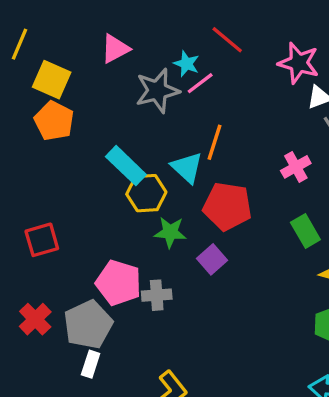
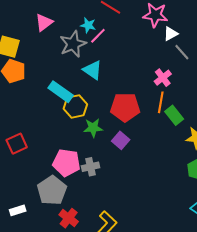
orange line: (215, 142) -> (161, 102), moved
cyan triangle: (187, 168) -> (93, 70), moved
red cross: (35, 319) -> (69, 218), moved
white rectangle: (91, 364) -> (18, 210), moved, turned 63

